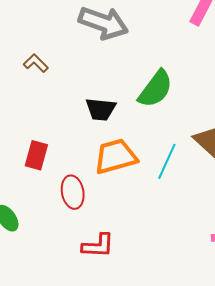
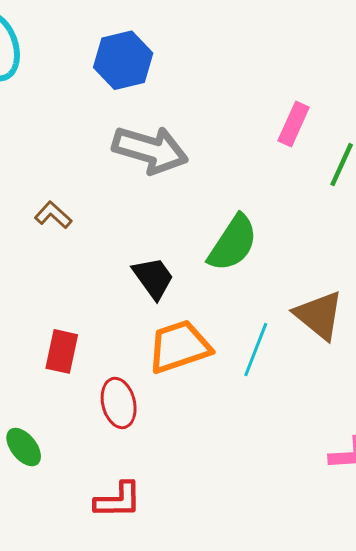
black trapezoid: (101, 109) -> (153, 278), turned -128
red L-shape: (98, 246) -> (118, 500), moved

